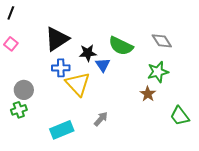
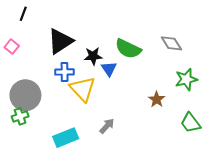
black line: (11, 13) -> (23, 14), moved
green star: (158, 72) -> (186, 79), moved
gray circle: (24, 90) -> (25, 95), size x1.5

